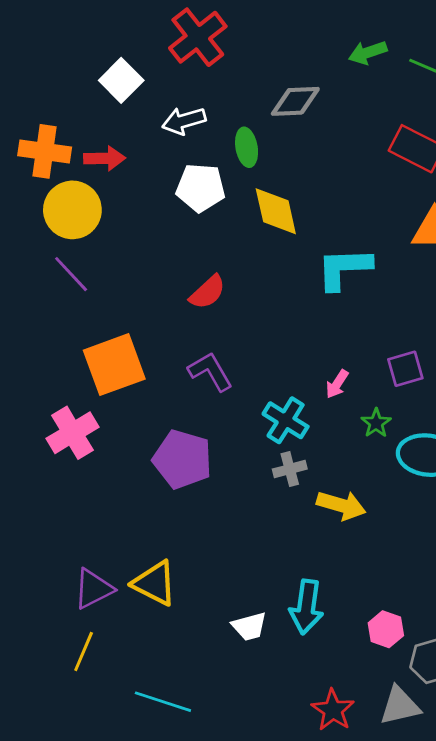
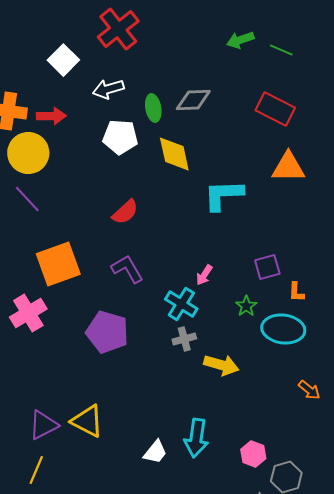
gray diamond: (295, 101) -> (193, 100), moved
pink arrow: (337, 384) -> (204, 275), moved
white trapezoid: (249, 626) -> (155, 452), turned -36

